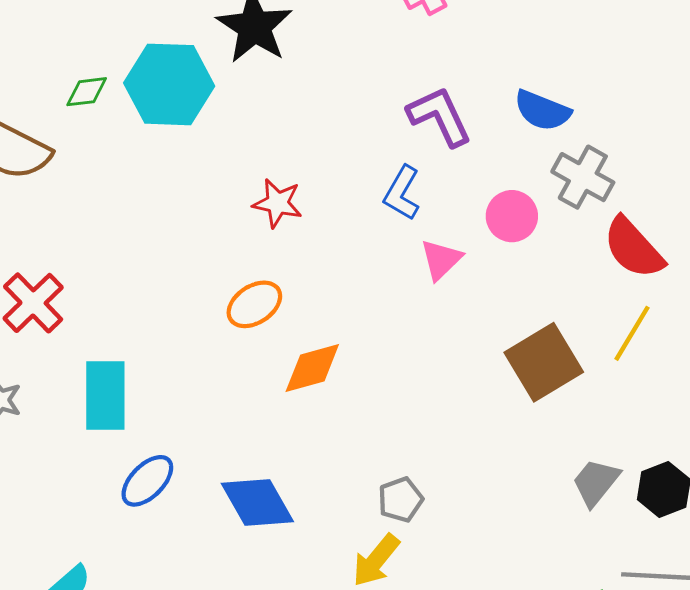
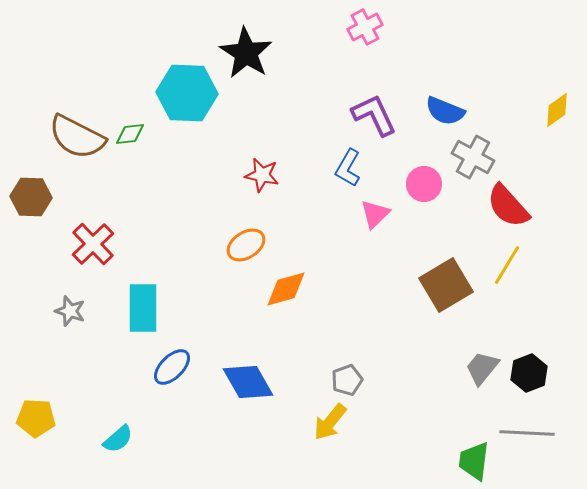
green diamond: (87, 92) -> (130, 134), moved

